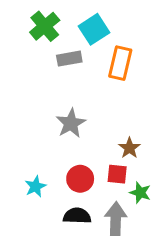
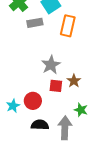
gray star: (71, 123) -> (51, 65), moved
red square: (117, 174) -> (56, 86), moved
red circle: (80, 179) -> (33, 101), moved

